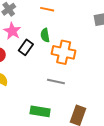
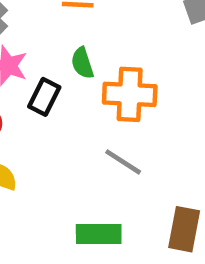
gray line: (56, 81) -> (123, 162), turned 30

